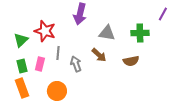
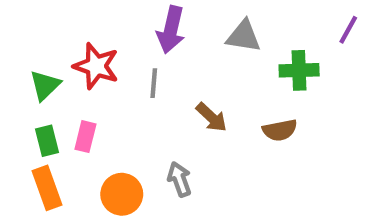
gray triangle: (107, 33) -> (243, 36), moved
gray line: (58, 53) -> (154, 83), moved
gray arrow: (76, 64) -> (179, 179), moved

